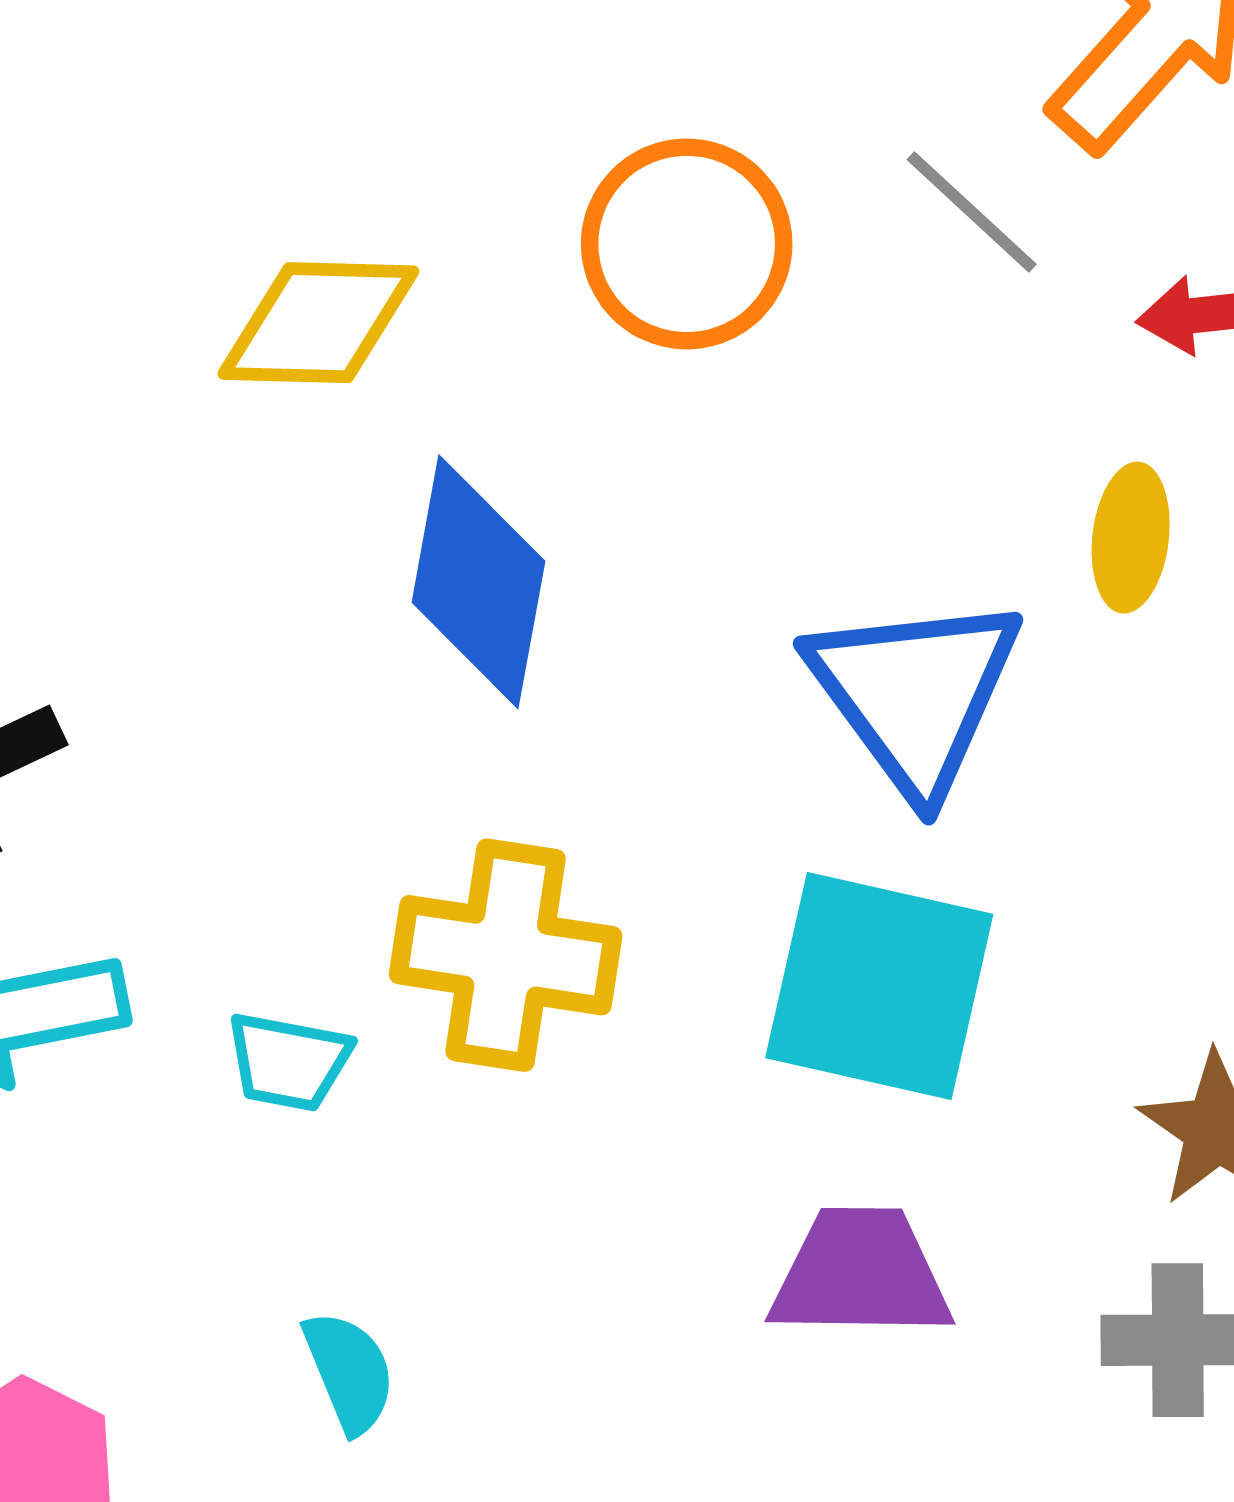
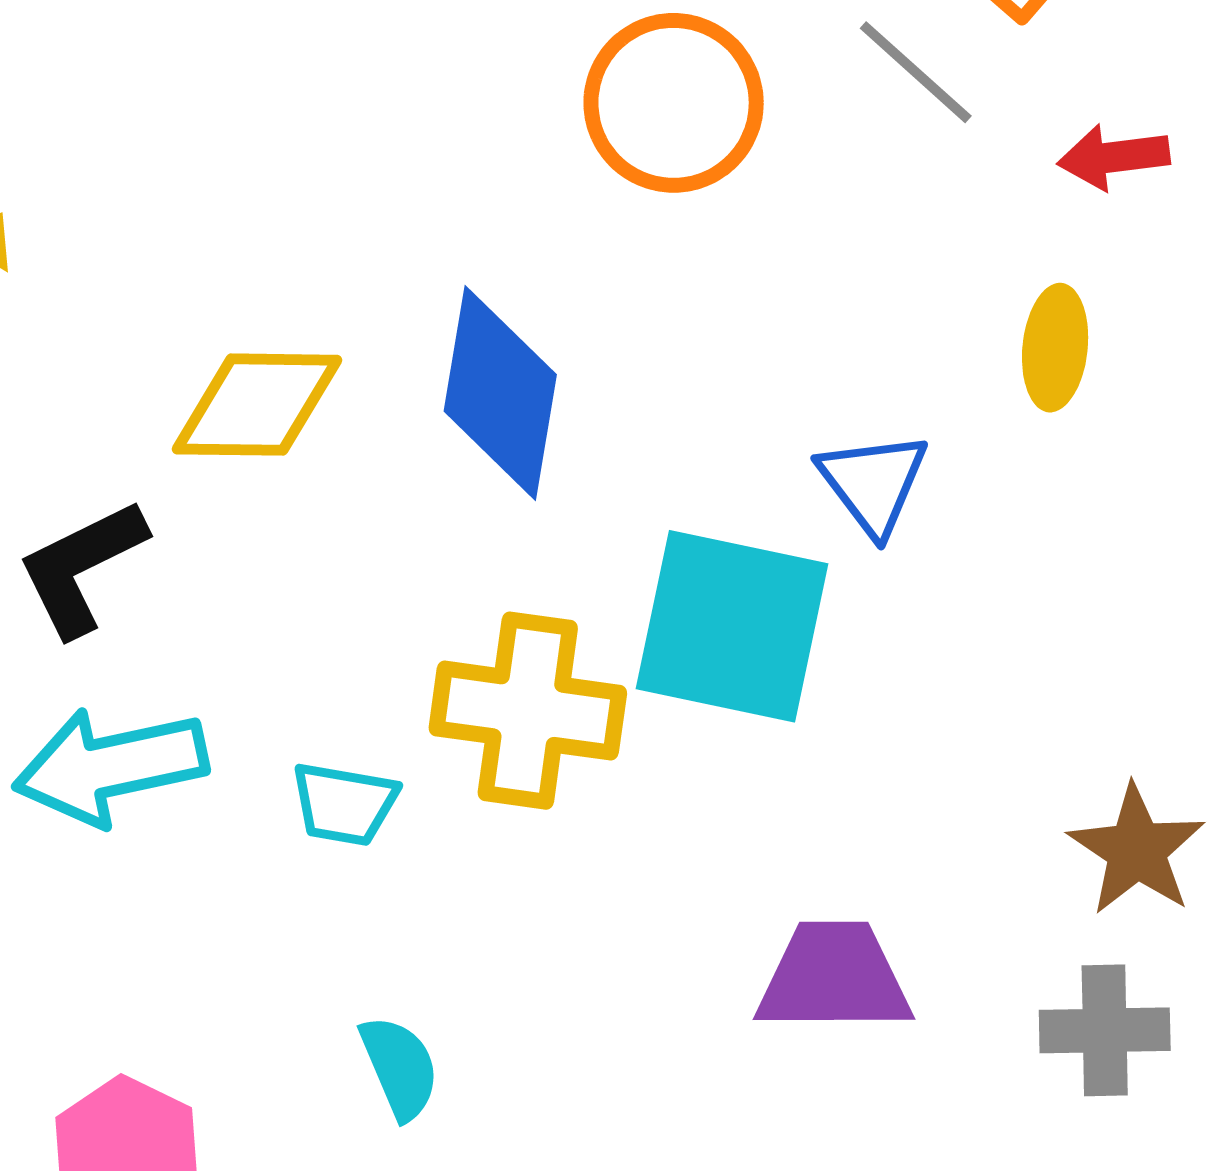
yellow diamond: (318, 323) -> (257, 405), moved
blue triangle: (915, 694) -> (873, 483), size x0.6
cyan square: (879, 986) -> (732, 626), moved

